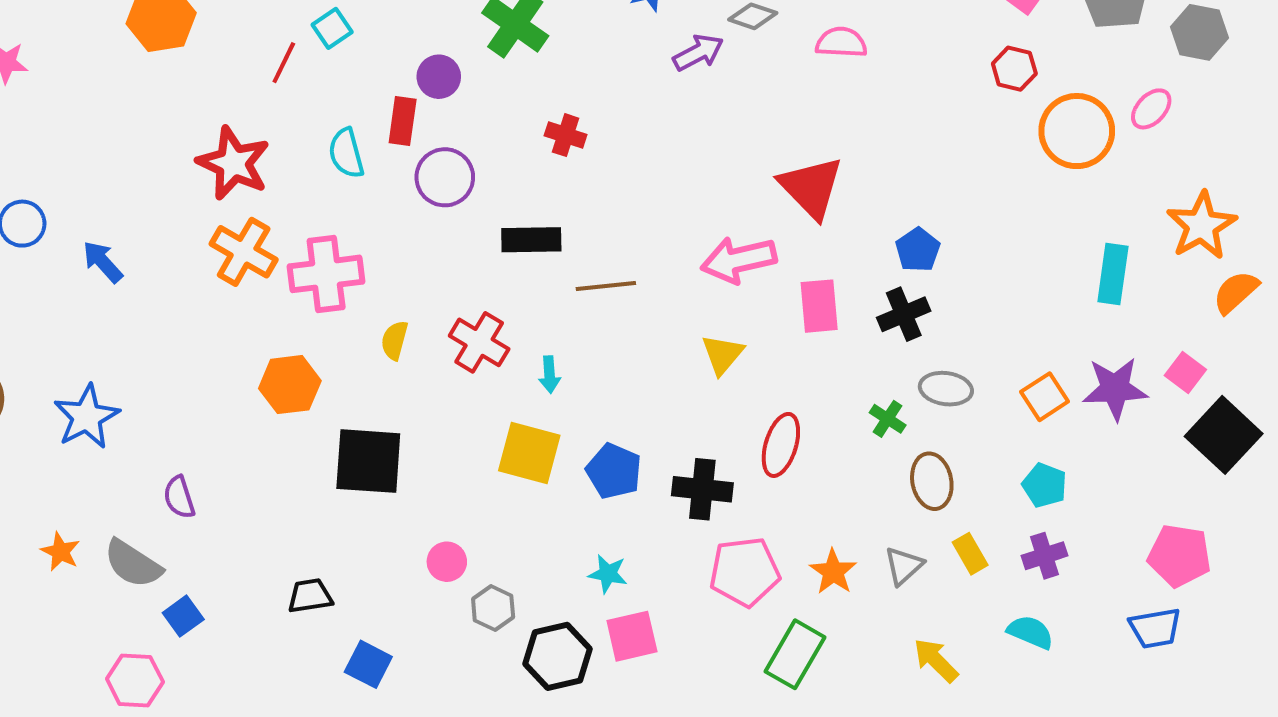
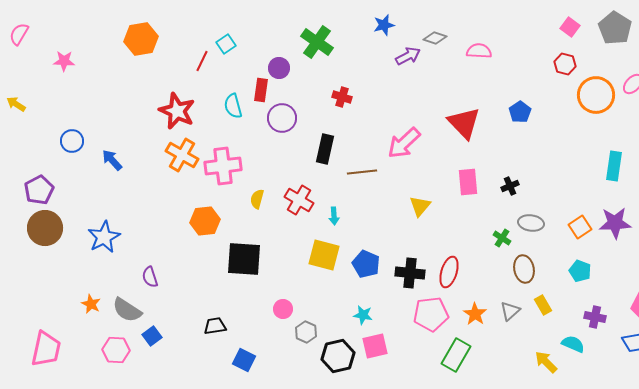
black rectangle: (531, 240) -> (325, 149), turned -76
blue pentagon: (918, 250) -> (520, 112), moved
pink arrow: (739, 260) -> (404, 143), moved, turned -30
black cross: (904, 314) -> (510, 186), size x0.7
red ellipse: (781, 445) -> (449, 272), moved
purple cross: (1045, 556) -> (595, 317), moved, turned 30
yellow arrow: (936, 660) -> (546, 362), moved
pink hexagon: (135, 680) -> (116, 350), moved

